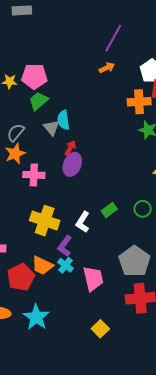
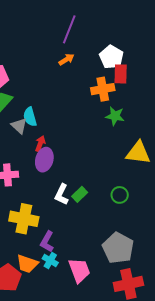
green rectangle: (109, 210) -> (80, 194), moved
white L-shape: (83, 222) -> (62, 194), moved

